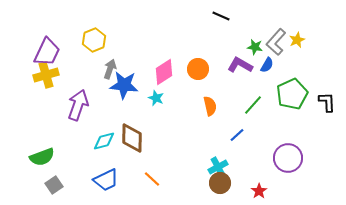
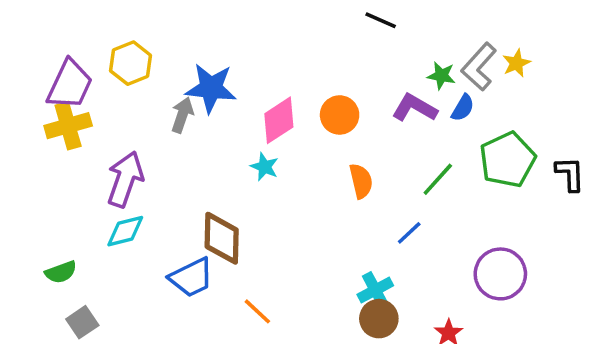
yellow hexagon: (94, 40) -> (131, 63), moved
blue star: (124, 85) -> (211, 88), moved
cyan diamond: (104, 141) -> (125, 231), moved
green semicircle: (42, 157) -> (61, 272), size x0.7
blue trapezoid: (106, 180) -> (191, 278), moved

